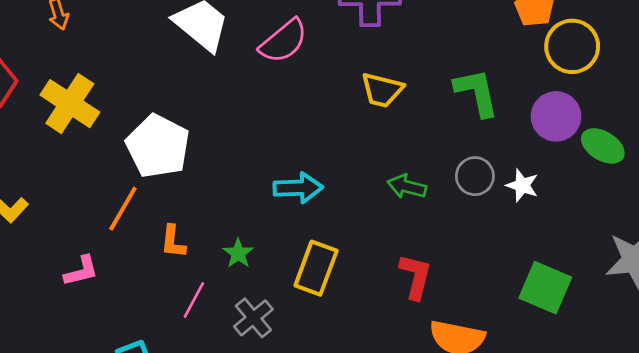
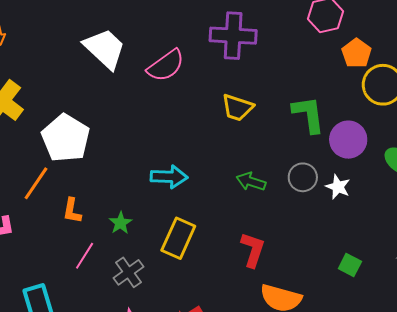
purple circle: (556, 116) -> (348, 140), moved
green square: (545, 288) -> (350, 265), size x0.6

